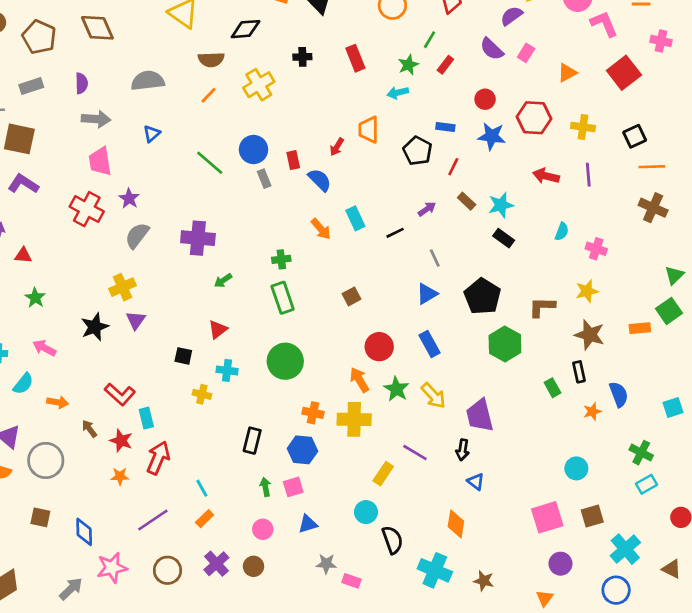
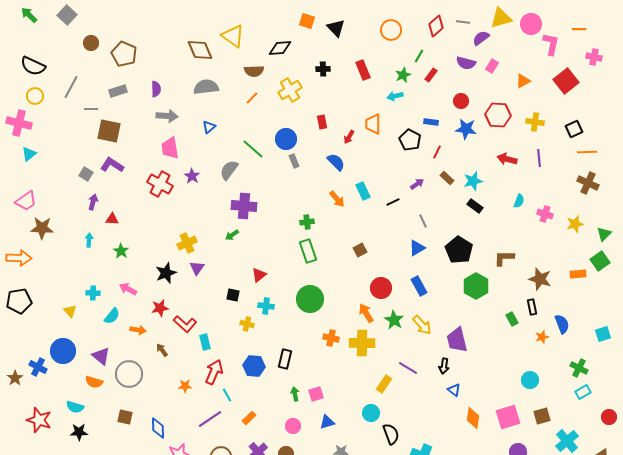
pink L-shape: (604, 24) -> (551, 44), turned 35
brown diamond: (97, 28) -> (200, 50), moved
purple semicircle: (492, 49) -> (466, 63), turned -30
red rectangle: (293, 160) -> (322, 122), moved
gray semicircle: (137, 236) -> (229, 170), moved
green arrow: (223, 280) -> (232, 235), moved
yellow star: (587, 291) -> (575, 224), moved
red star: (121, 441) -> (160, 308), moved, turned -30
blue hexagon: (302, 450) -> (254, 366), moved
cyan line: (202, 488) -> (227, 395), moved
orange diamond: (456, 524) -> (473, 418), moved

